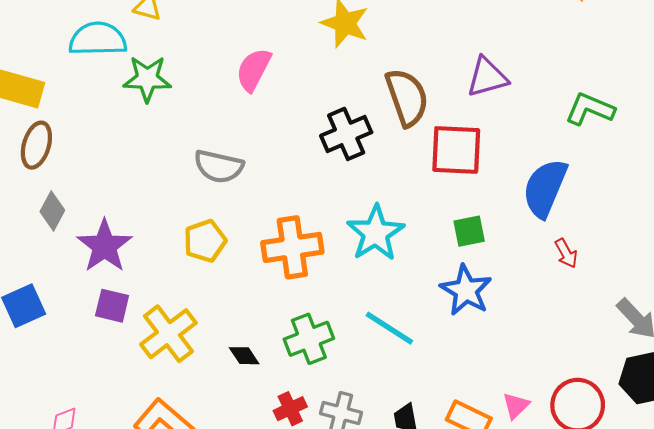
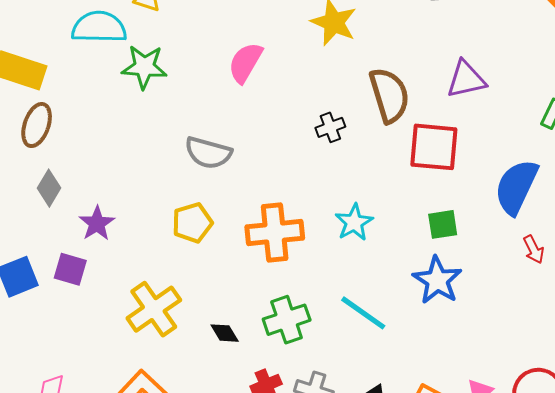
black cross: (346, 134) -> (330, 127), size x0.6
cyan star: (376, 233) -> (354, 222), size x0.7
purple star: (104, 246) -> (97, 223), size x0.7
purple square: (112, 306) -> (70, 269), moved

